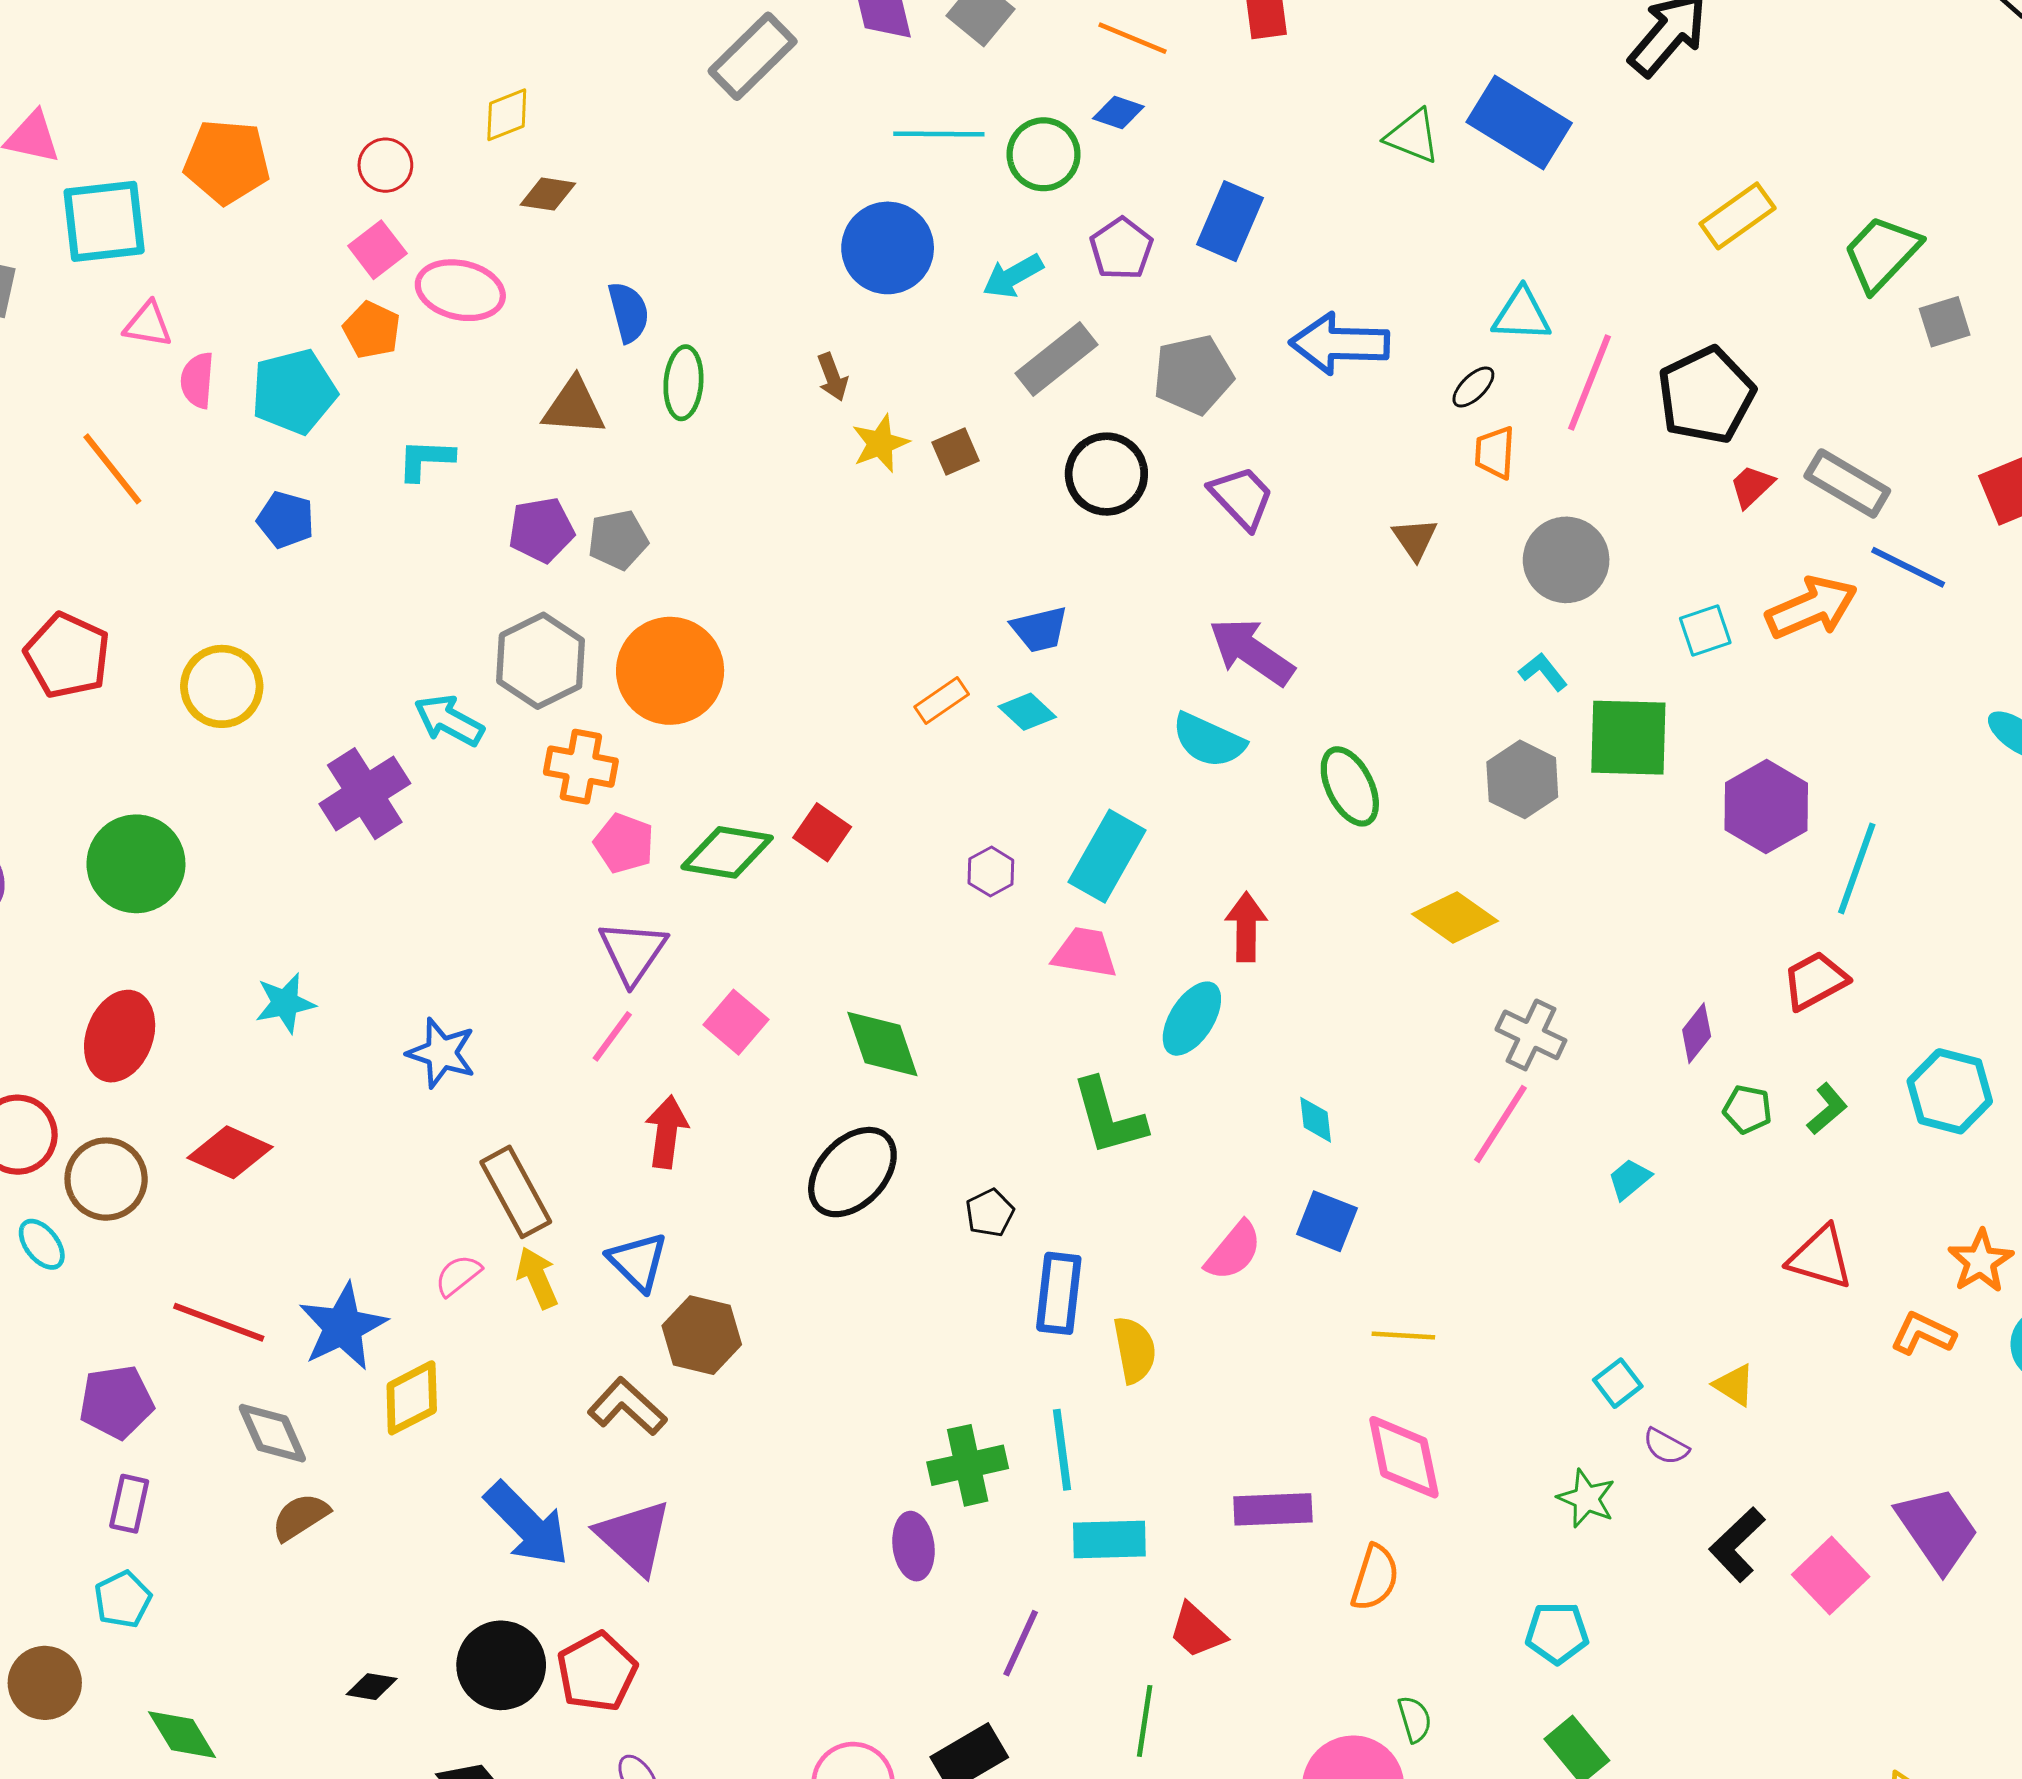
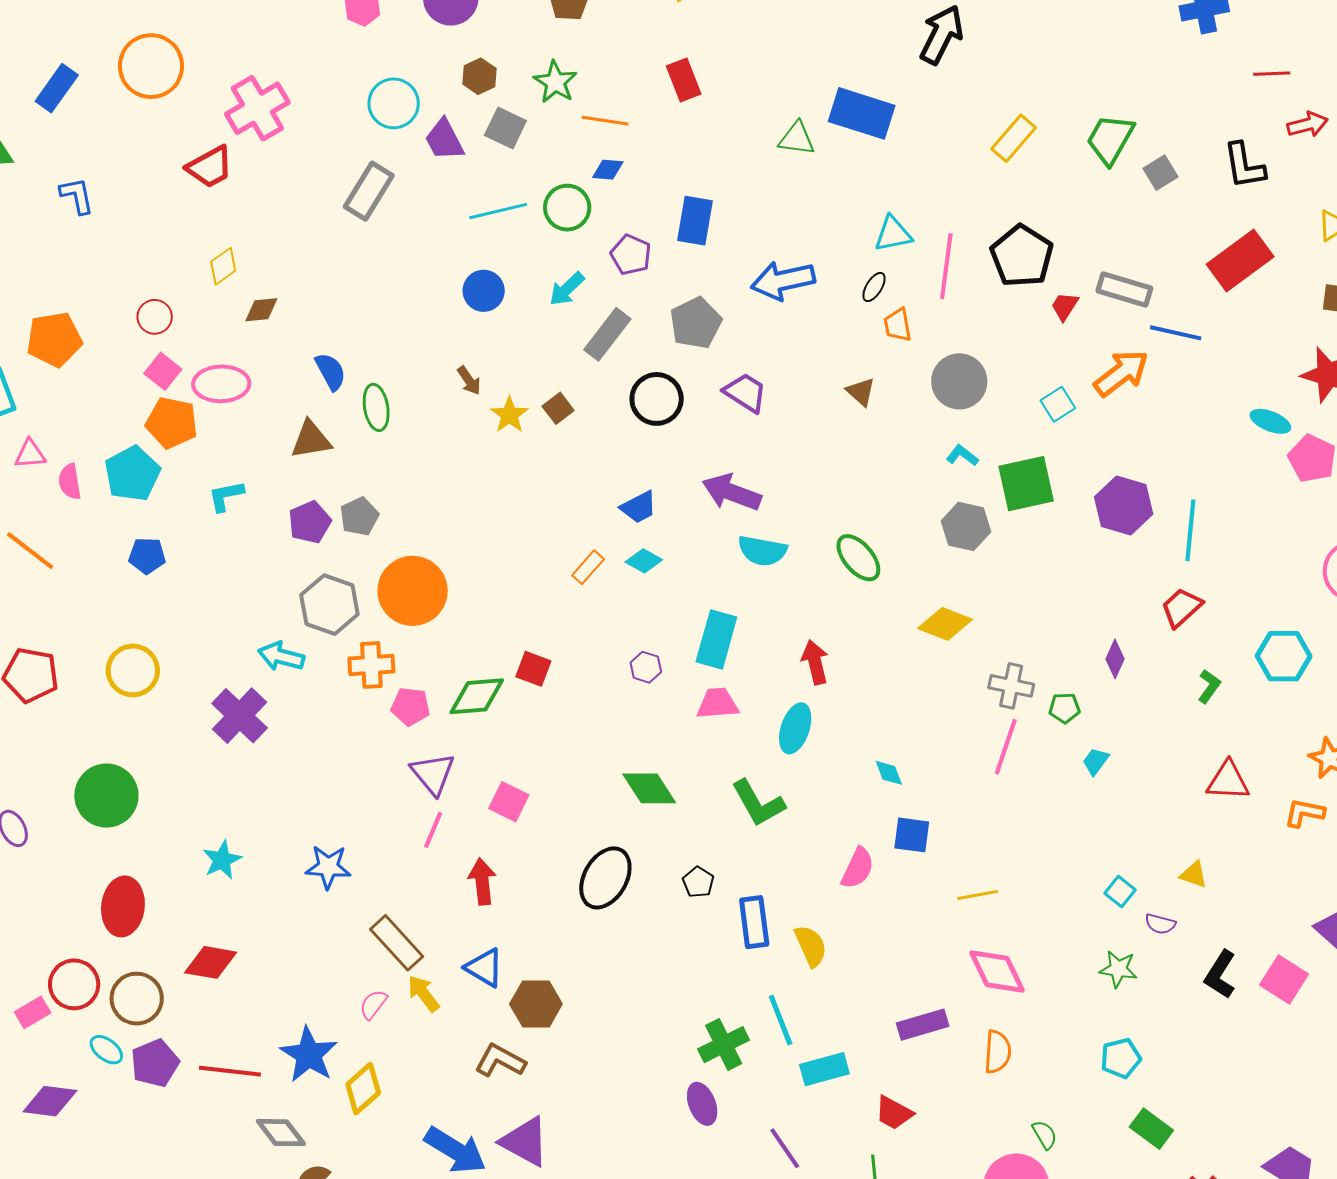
blue circle: (888, 248) -> (484, 291), size x0.7
orange pentagon: (372, 330) -> (172, 423), size x1.4
purple arrow: (1251, 652) -> (732, 492), moved
green diamond: (882, 1044) -> (649, 788), moved
green pentagon: (1747, 1109) -> (1064, 708), moved
purple pentagon: (116, 1402) -> (155, 1063), moved
purple line: (1021, 1643) -> (785, 1148), turned -45

